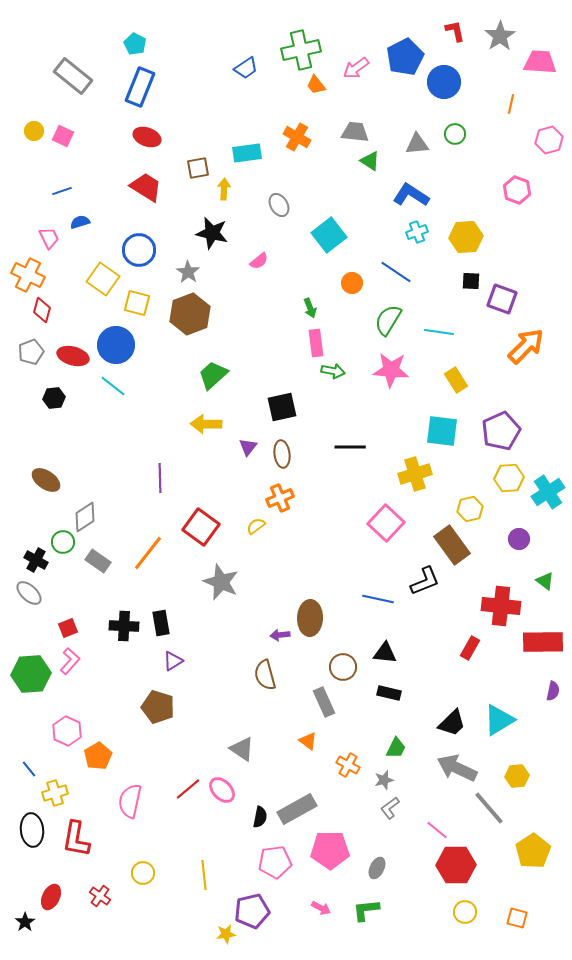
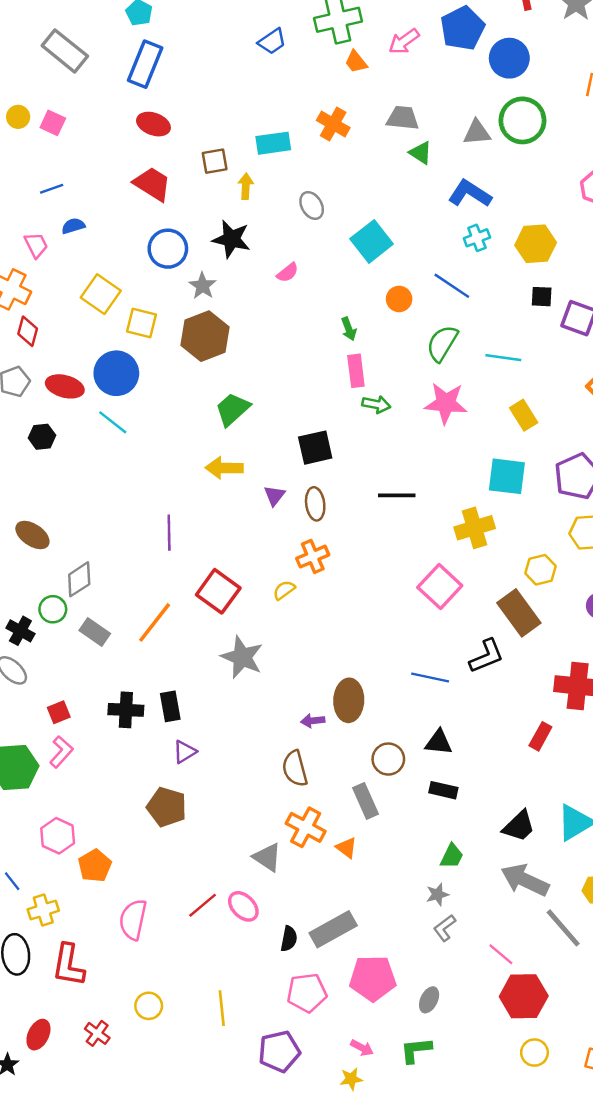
green circle: (455, 134) -> (522, 120), size x1.8
blue circle: (139, 250) -> (168, 249), moved
orange cross: (348, 765) -> (306, 827), moved, size x1.4
yellow star: (226, 934) -> (351, 1079), moved

